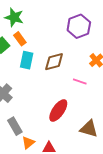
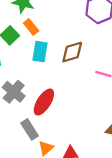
red ellipse: (58, 110) -> (44, 102), moved

